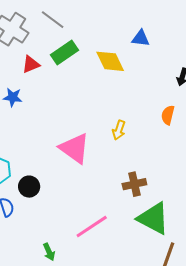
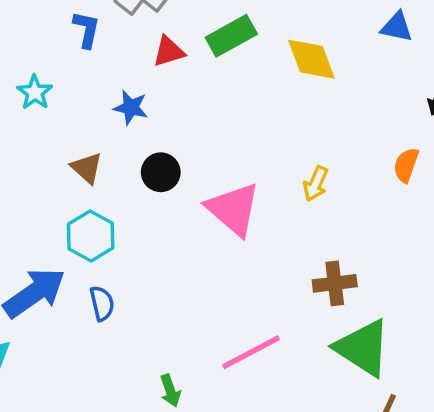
blue triangle: (141, 38) -> (397, 27), moved
black circle: (29, 187) -> (161, 172), moved

